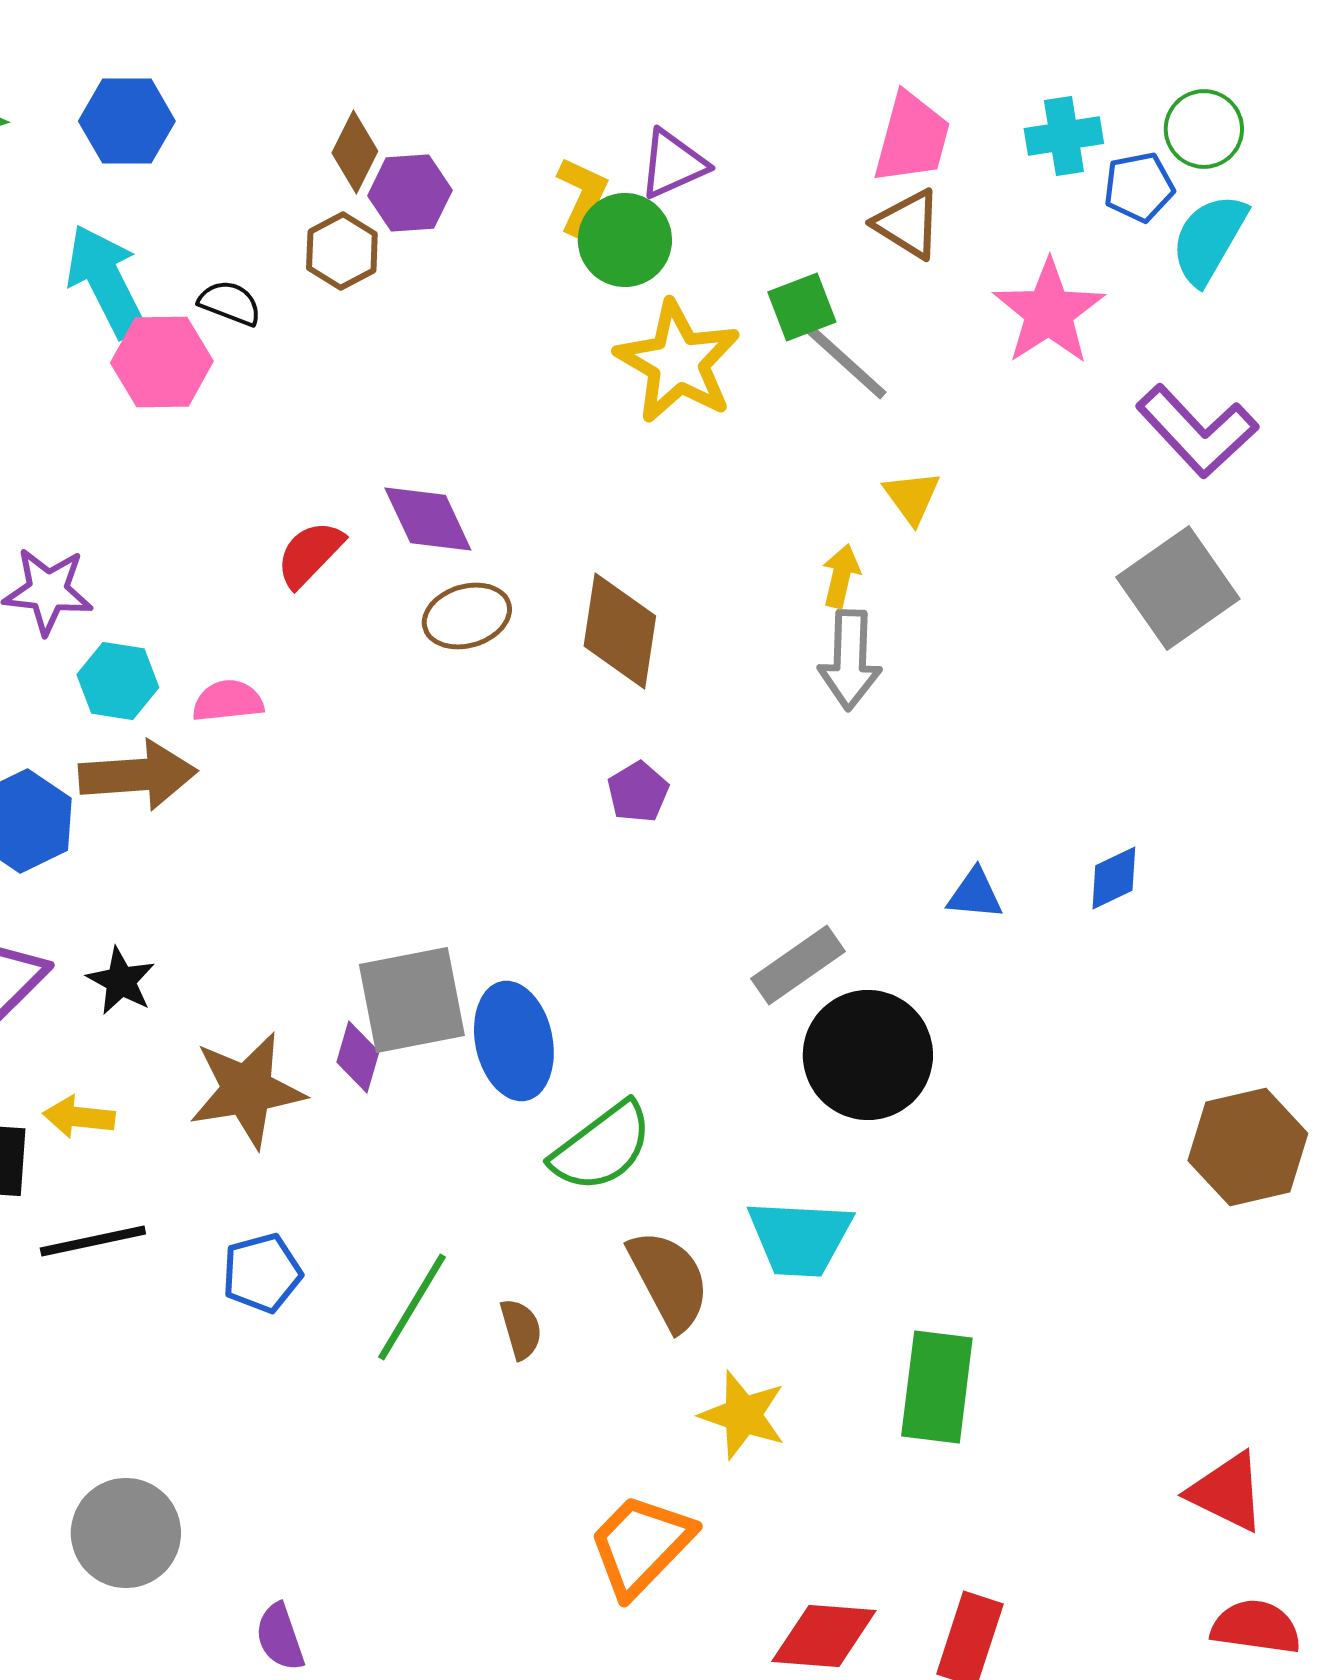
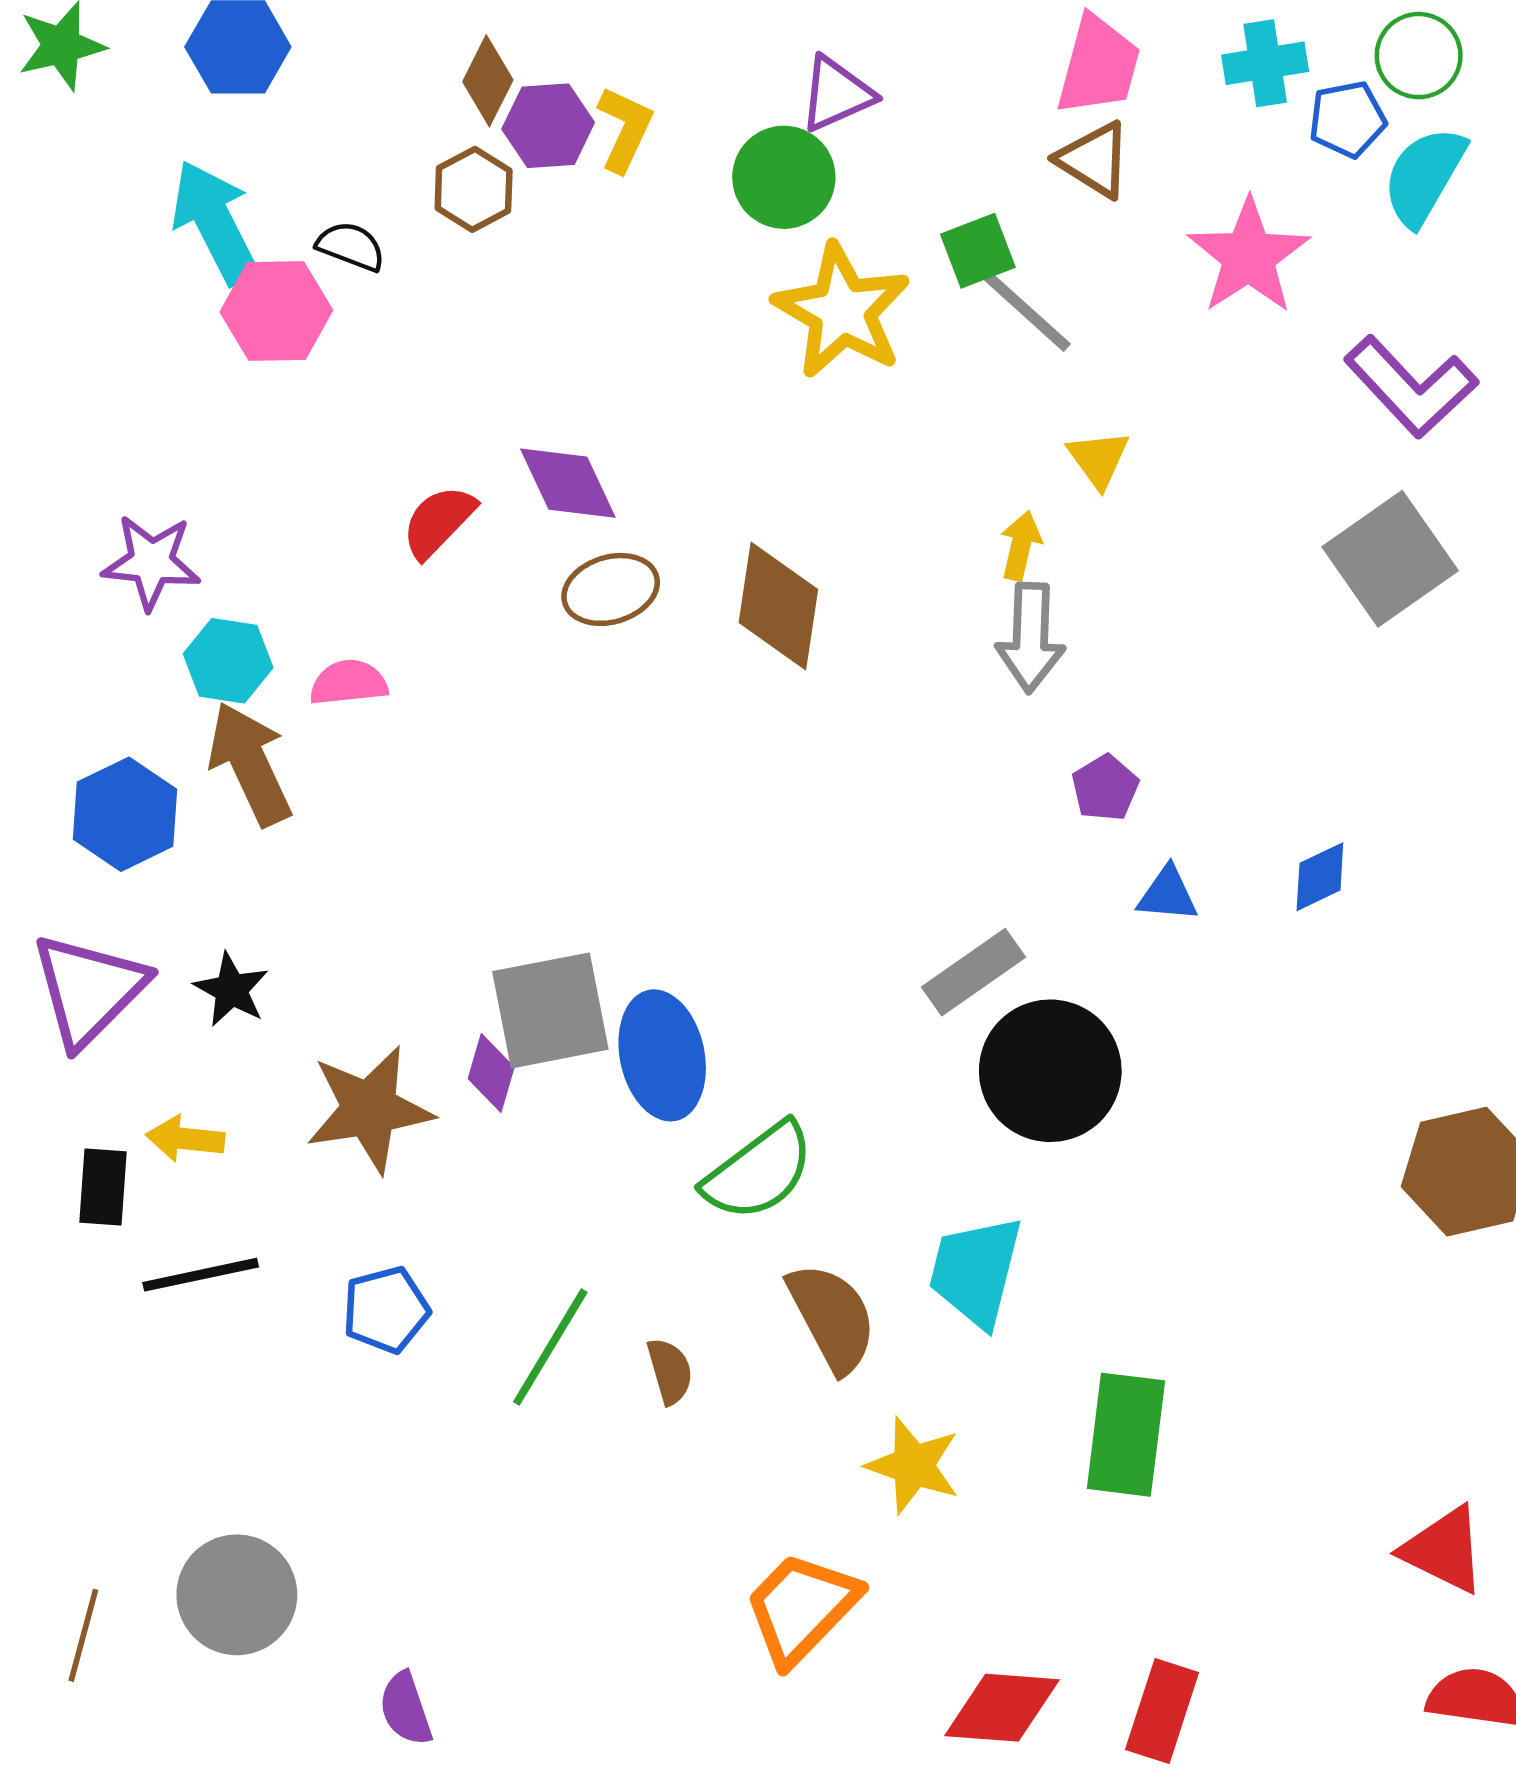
yellow L-shape: (582, 196) -> (625, 129), moved
brown arrow: (138, 775) -> (250, 764), turned -111
purple pentagon: (638, 792) -> (1105, 788), moved
cyan trapezoid: (800, 1238) -> (976, 1271), turned 101

